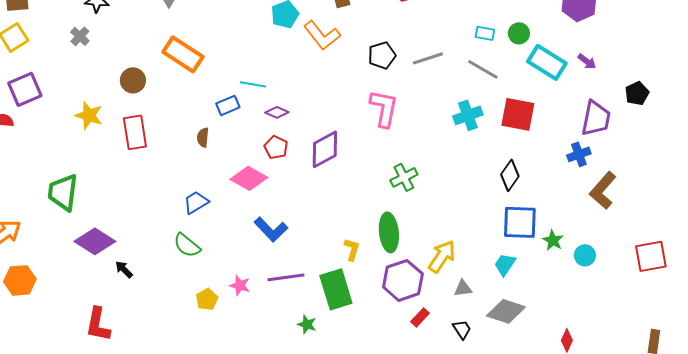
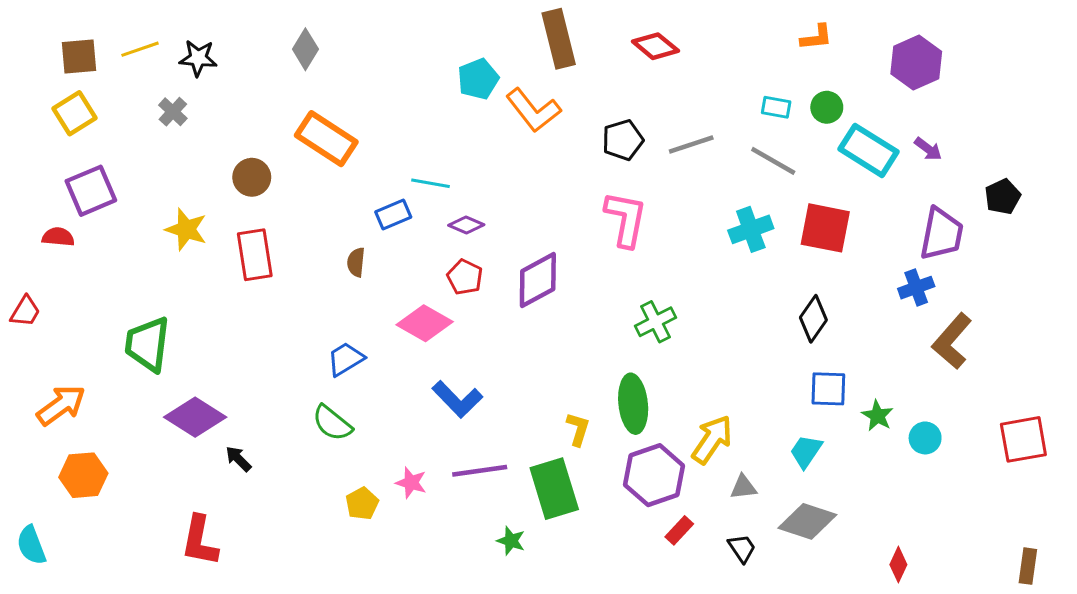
blue square: (520, 222) -> (828, 389), size x0.7

